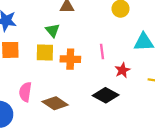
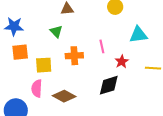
yellow square: (45, 52) -> (44, 65), moved
black diamond: (106, 95) -> (109, 85), turned -40

